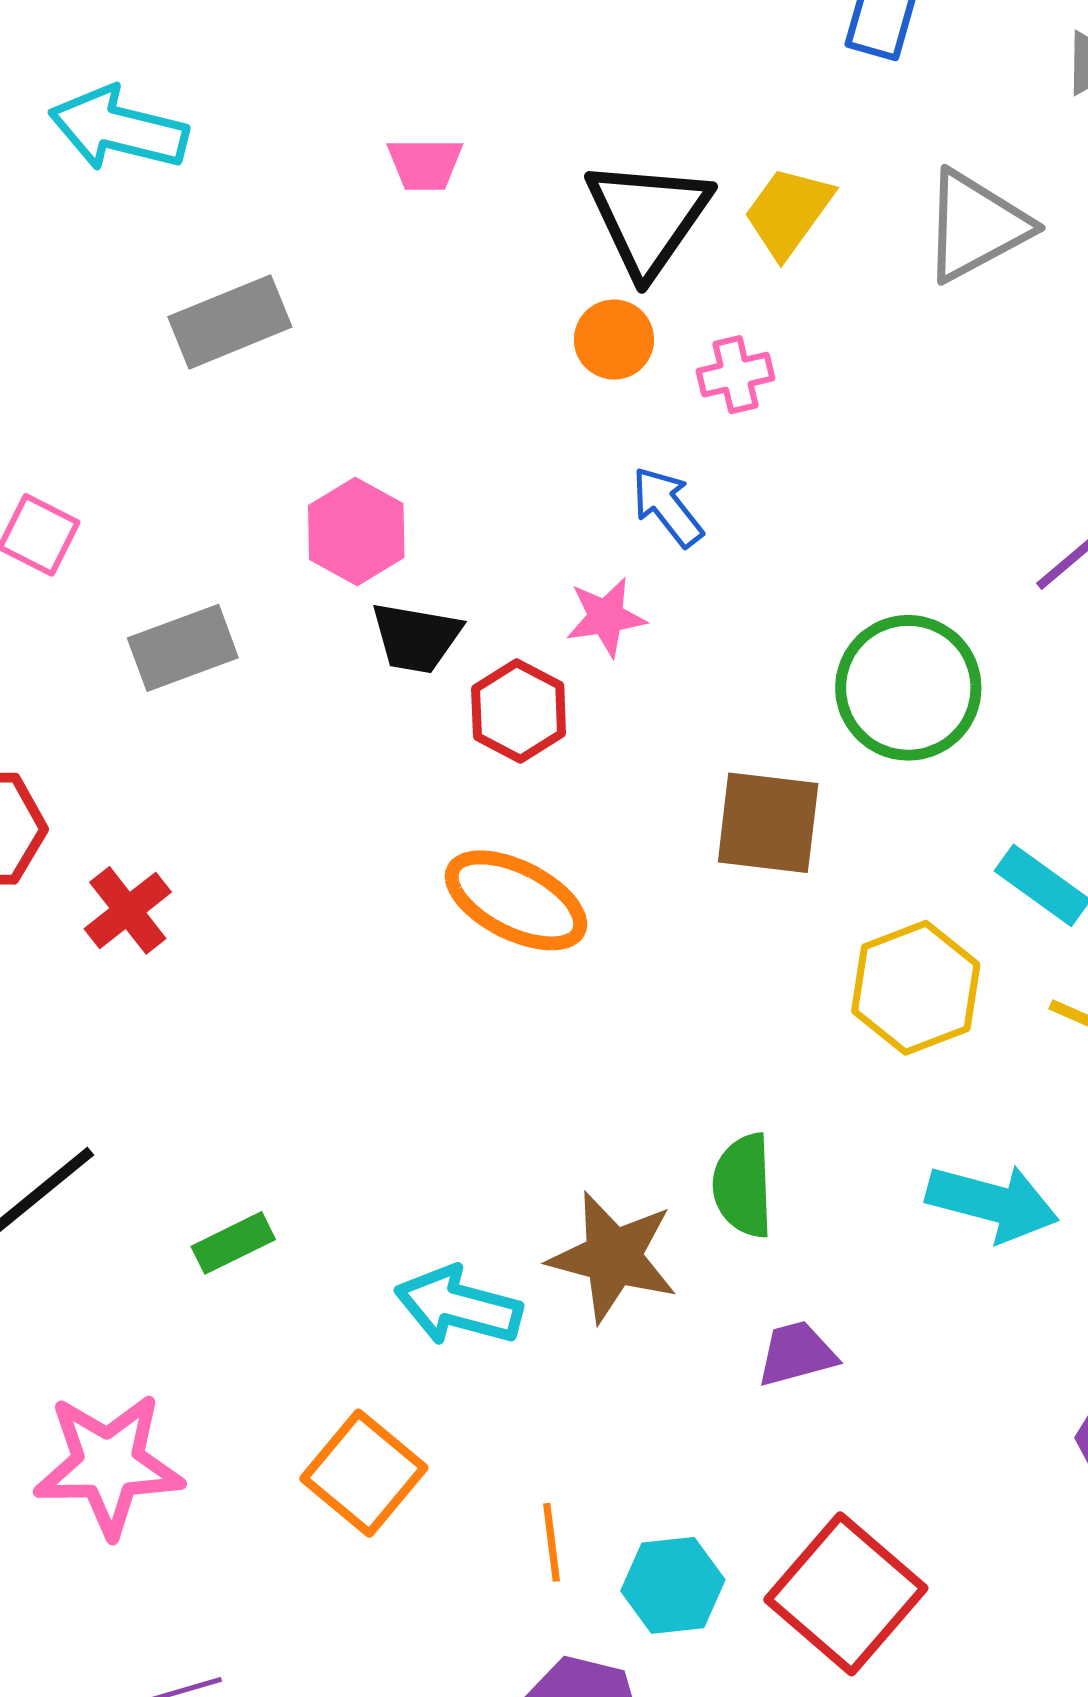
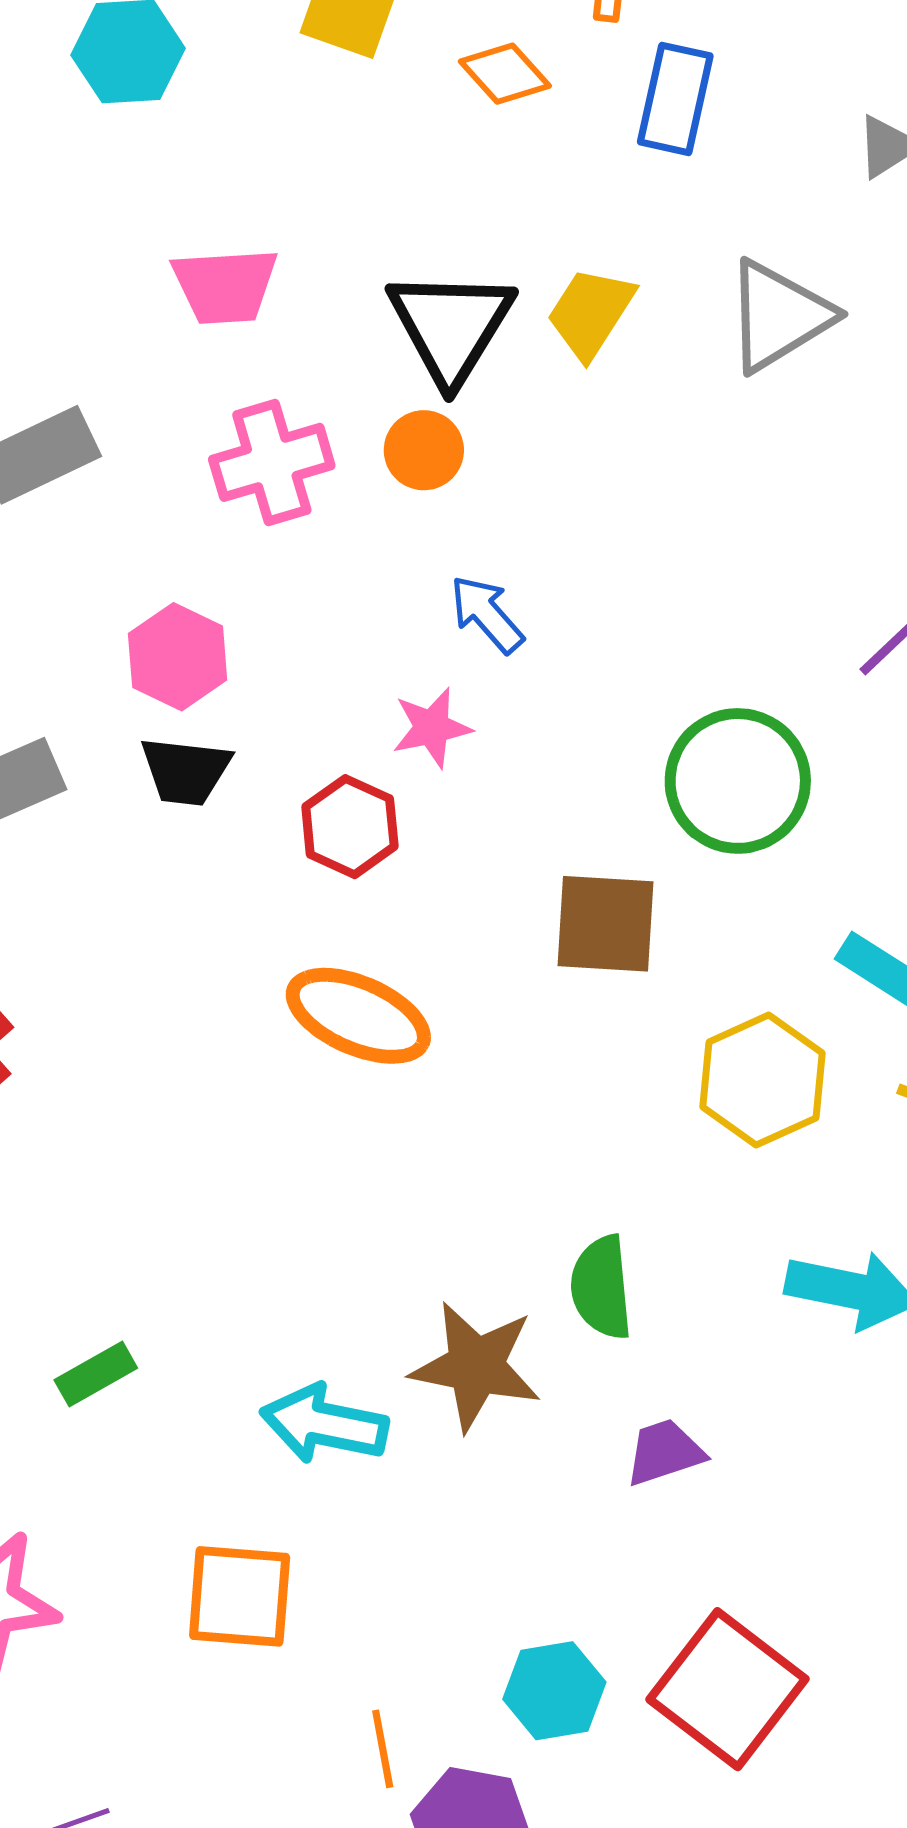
pink trapezoid: (425, 164) -> (225, 286), size x1.4
pink cross: (735, 375) -> (272, 462), moved, size x1.6
black trapezoid: (416, 638) -> (186, 771), moved
orange square: (364, 1473) -> (240, 1596), turned -32
orange line: (552, 1542) -> (383, 1749), moved

